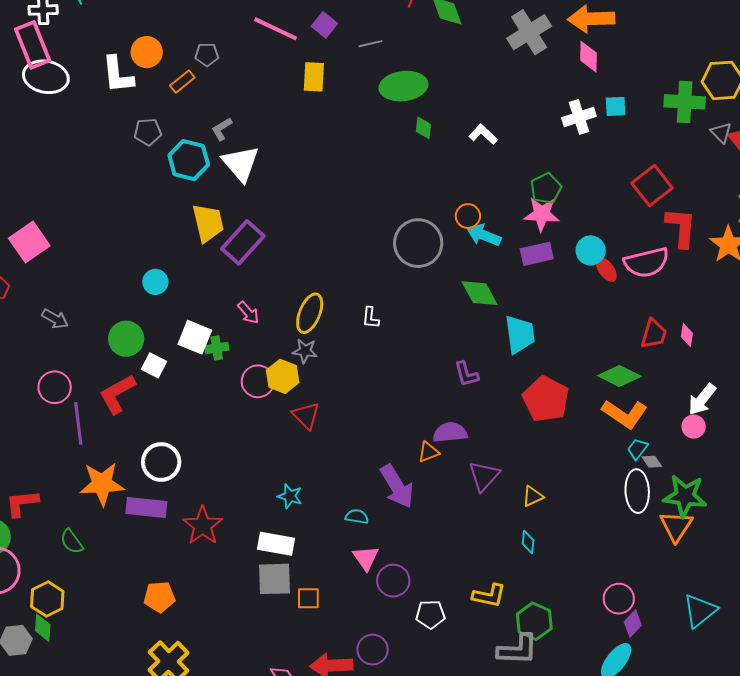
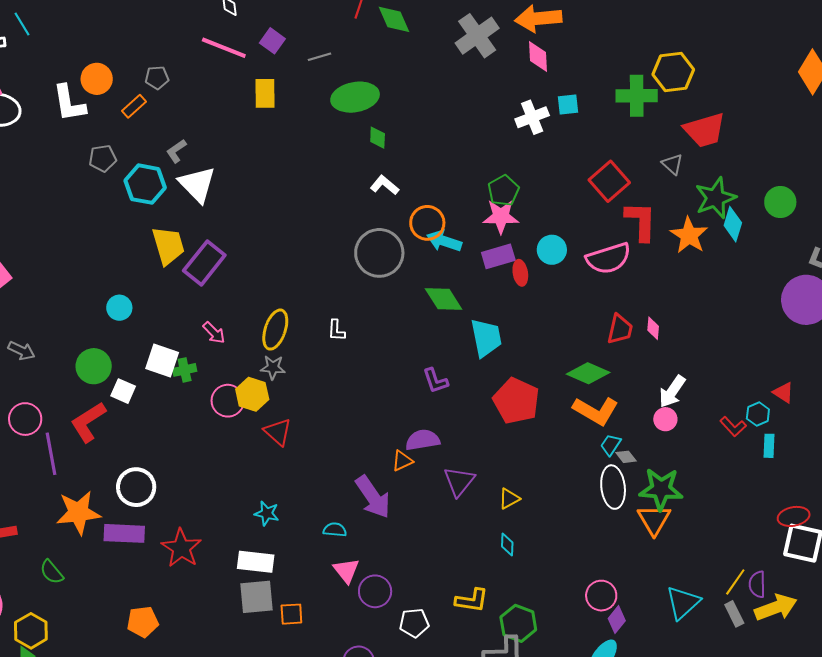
gray triangle: (721, 133) -> (672, 164), moved
white L-shape: (483, 134) -> (385, 185), moved
orange circle: (468, 216) -> (427, 223), size x1.4
red ellipse: (606, 270) -> (520, 273), moved, turned 30

